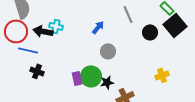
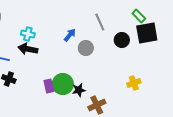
black square: (175, 25) -> (147, 33), turned 30
black arrow: (43, 31) -> (28, 49), moved
gray circle: (108, 51) -> (86, 48), moved

